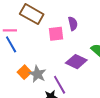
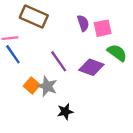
pink square: (56, 34) -> (103, 28), moved
purple line: (60, 85) -> (59, 61), moved

